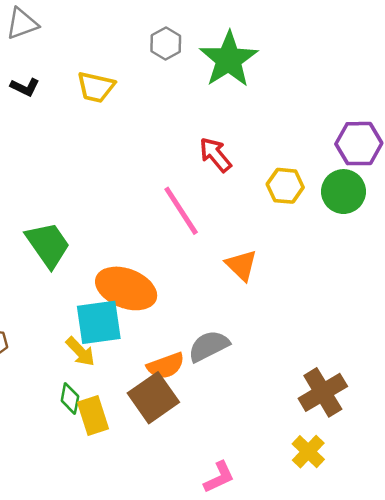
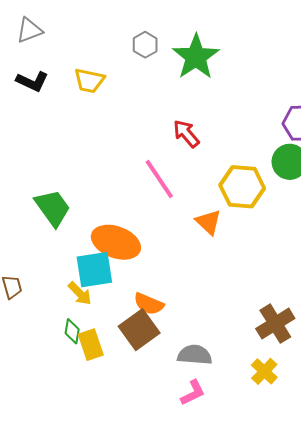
black L-shape: (25, 87) -> (32, 81), size x1.4
yellow hexagon: (285, 186) -> (242, 187), moved, size x1.5
gray semicircle: (209, 346) -> (195, 355), moved, turned 32
orange semicircle: (166, 366) -> (149, 304), turned 44

